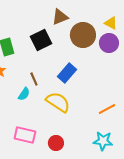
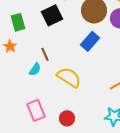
blue rectangle: (67, 73) -> (90, 41), moved
pink rectangle: (25, 135) -> (36, 110), turned 55

